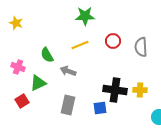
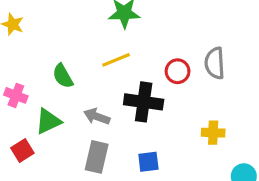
red circle: (113, 41) -> (178, 71), moved
gray arrow: (68, 71) -> (97, 116), moved
black cross: (115, 90) -> (144, 102), moved

